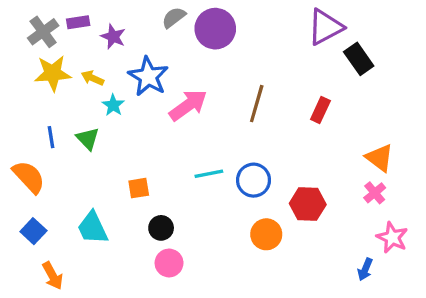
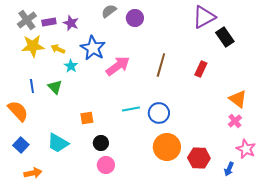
purple rectangle: (78, 22) -> (49, 22), moved
purple circle: (215, 29) -> (135, 18), size x0.7
red hexagon: (308, 204) -> (199, 158), moved
cyan trapezoid: (92, 228) -> (58, 143), turned -35
orange circle: (266, 234) -> (167, 147), size x1.4
orange arrow: (53, 276) -> (33, 173), turned -72

